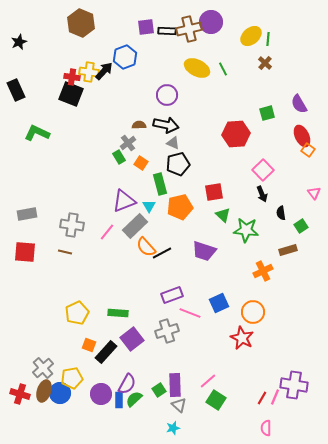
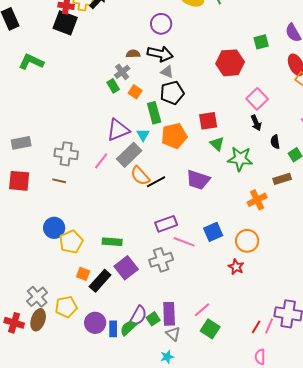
red star: (242, 338) -> (236, 267), size x0.7
purple semicircle: (127, 384) -> (138, 316), moved
blue circle: (60, 393) -> (54, 228), moved

